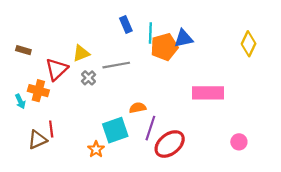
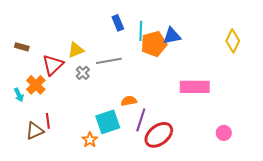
orange cross: (38, 91) -> (36, 85), turned 30

